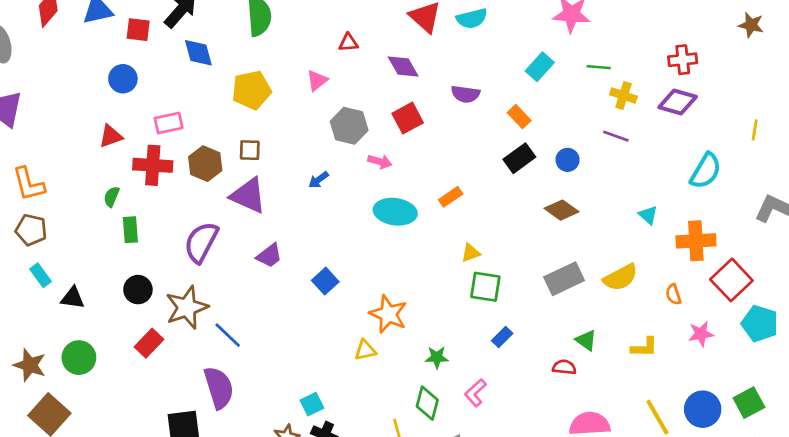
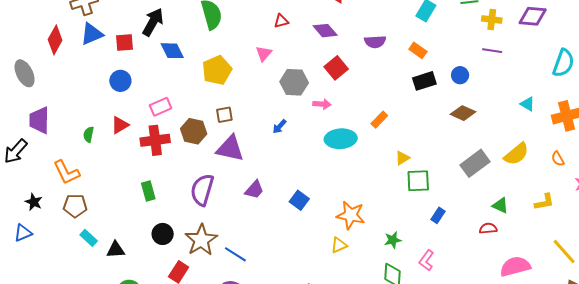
black rectangle: (519, 158) -> (424, 81), turned 30
green semicircle: (112, 197) -> (89, 134), moved

